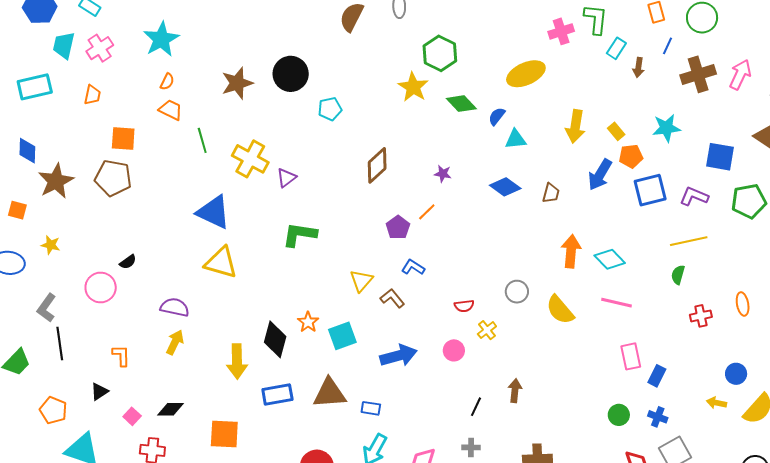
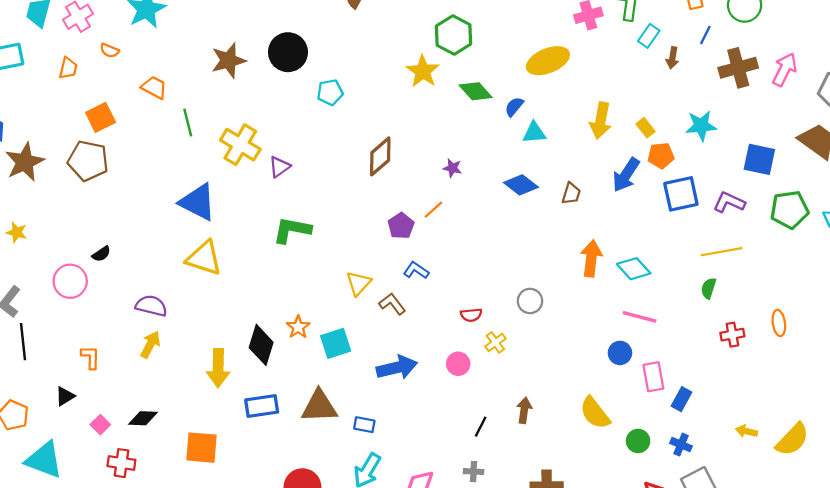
orange semicircle: (167, 82) -> (110, 50), moved, turned 84
orange square: (123, 138) -> (101, 117), turned -32
yellow semicircle: (560, 310) -> (595, 413), moved
blue circle: (736, 374) -> (620, 353), moved

